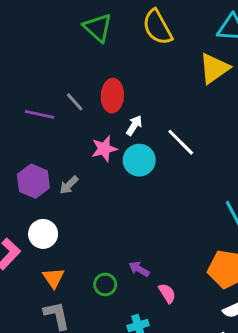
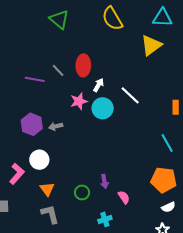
green triangle: (98, 27) -> (59, 19), moved
gray arrow: (69, 185) -> (56, 126), turned 32
purple arrow: (139, 269) -> (104, 181), turned -128

